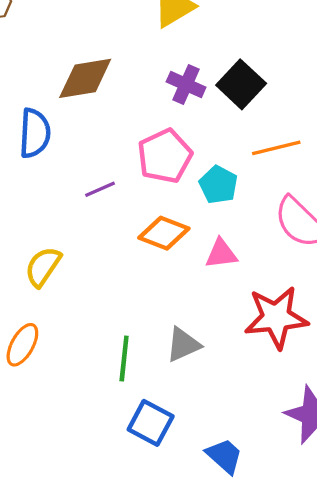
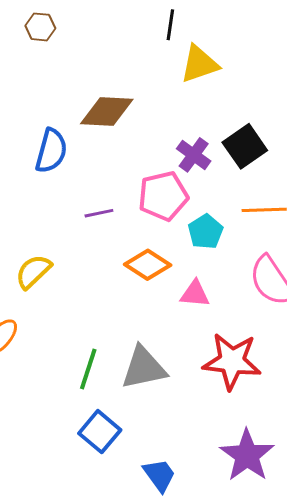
purple cross: (186, 85) -> (194, 155), moved
gray triangle: (183, 345) -> (144, 368), size x1.4

